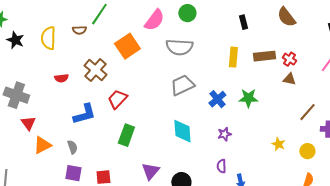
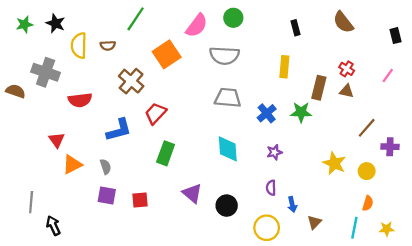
brown semicircle: (79, 30) -> (108, 46), moved
black star: (15, 40) -> (56, 23), moved
brown rectangle: (264, 56) -> (319, 88), moved, turned -70
red semicircle: (61, 78) -> (80, 100), moved, size x1.5
gray trapezoid: (182, 85) -> (228, 98), turned 30
gray cross: (16, 95) -> (46, 72), moved
yellow star: (278, 144) -> (334, 163), size x1.5
purple triangle: (150, 171) -> (192, 193), turned -30

